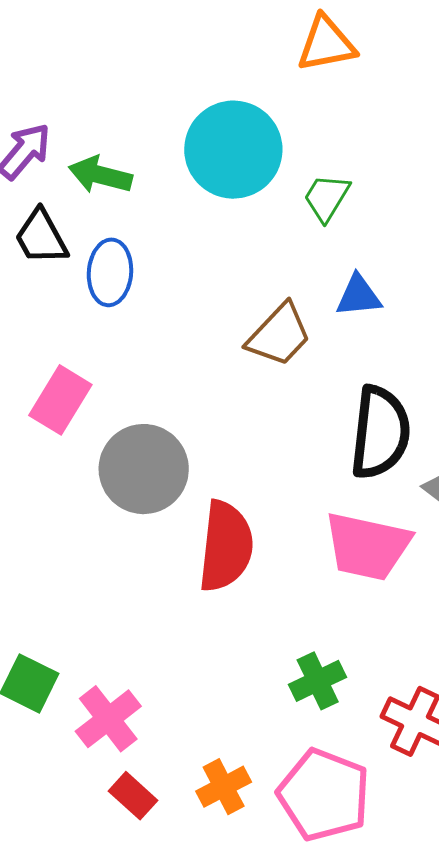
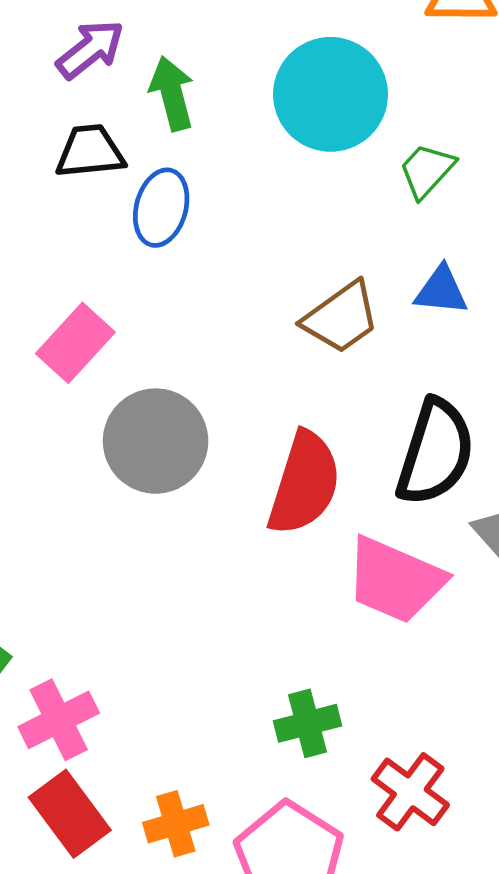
green arrow: (100, 175) -> (172, 93), turned 50
black trapezoid: (41, 237) -> (90, 152), turned 102
red semicircle: (226, 546) -> (304, 483), moved
red rectangle: (133, 796) -> (70, 814), size x1.5

